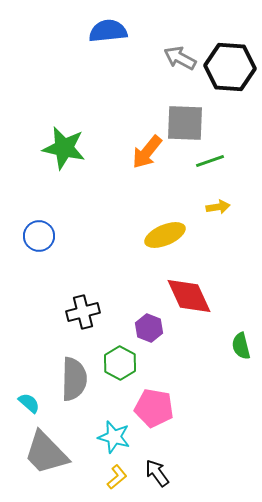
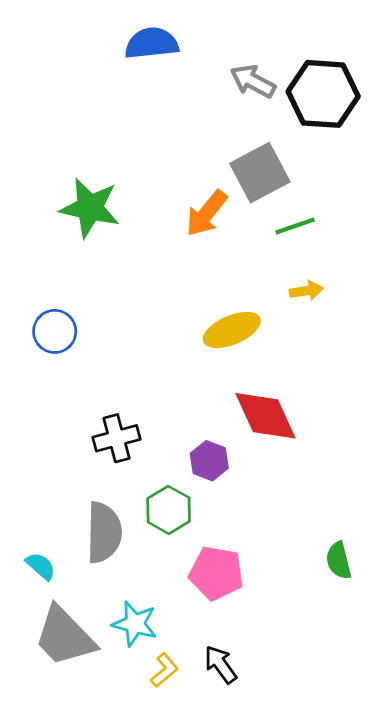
gray square: (185, 123) -> (260, 173), turned -30
green semicircle: (241, 346) -> (339, 561), moved
cyan star: (114, 437) -> (135, 624), moved

